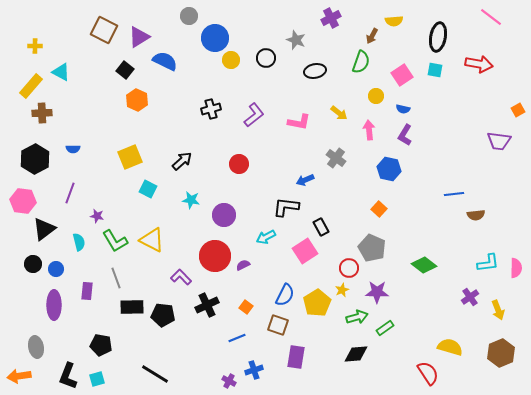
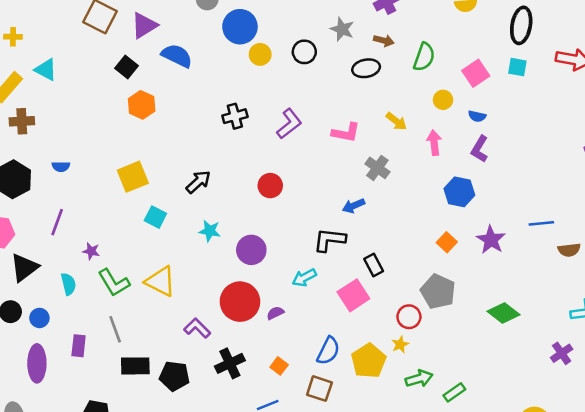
brown arrow: (372, 36) -> (384, 41), moved, turned -105
gray cross: (336, 158) -> (377, 168), moved
purple star: (377, 292) -> (491, 240), moved, turned 30

